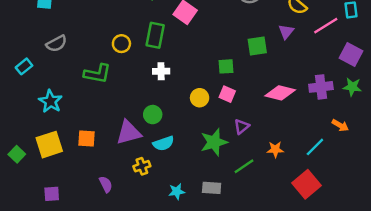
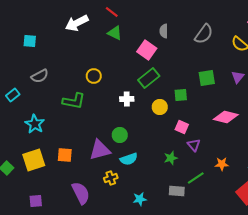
purple triangle: (286, 32) -> (238, 77), moved
green rectangle: (155, 35) -> (149, 78), moved, turned 40
pink square: (227, 94) -> (182, 127), moved
yellow circle: (200, 98) -> (160, 107), moved
purple triangle: (242, 127) -> (194, 145), turned -32
green star: (214, 142) -> (171, 158), size x0.6
purple semicircle: (106, 184) -> (81, 193), size x1.6
gray rectangle: (212, 188) -> (177, 191), moved

